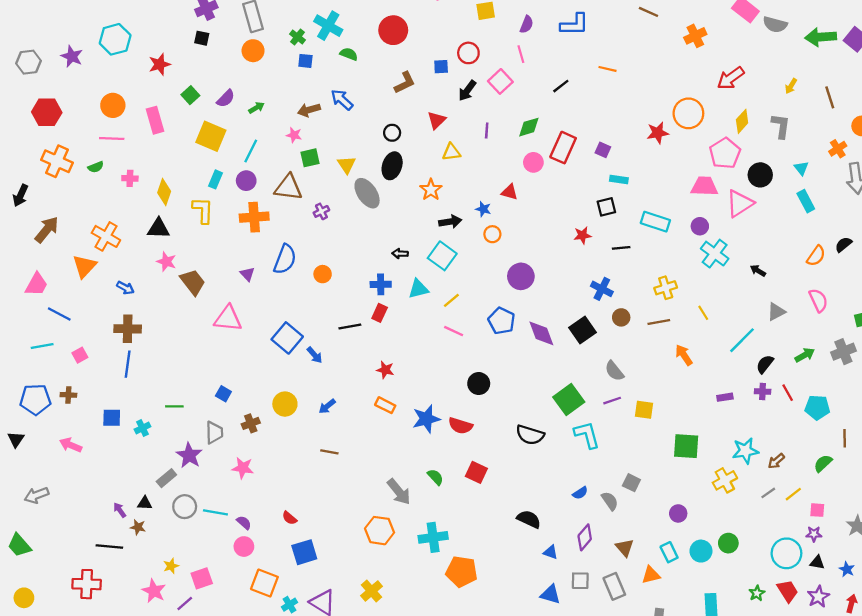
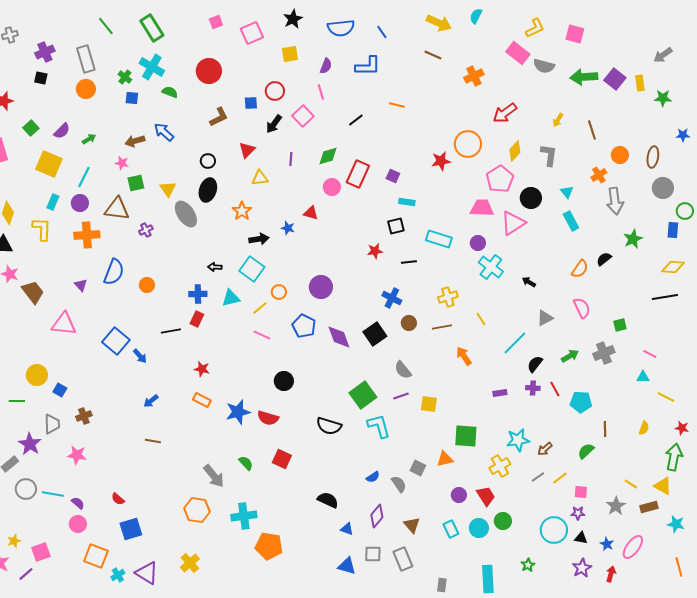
orange circle: (492, 234) -> (279, 292), moved
yellow circle: (285, 404) -> (37, 375), moved
orange triangle: (651, 575) -> (445, 459), moved
red trapezoid: (788, 591) -> (486, 496), moved

